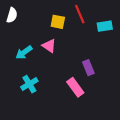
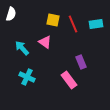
red line: (80, 14) -> (73, 24), moved
cyan arrow: (24, 52) -> (22, 48), turned 84
cyan cross: (29, 84) -> (27, 77), turned -35

